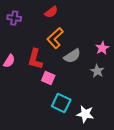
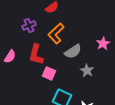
purple cross: (14, 18) -> (29, 25), moved, turned -32
gray star: (97, 71) -> (87, 70), moved

